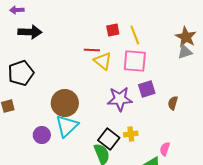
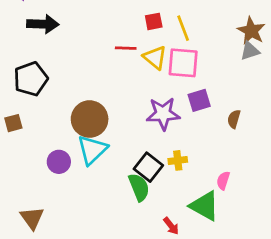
yellow triangle: (103, 61) -> (155, 58), moved

